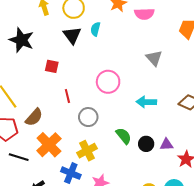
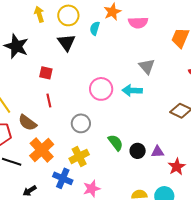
cyan semicircle: (95, 29) -> (95, 28), moved
red line: (67, 96) -> (49, 101), moved
cyan arrow: (146, 102) -> (132, 90), moved
brown semicircle: (34, 117) -> (27, 123), turned 84

